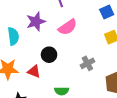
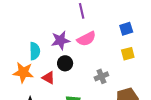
purple star: (36, 22) -> (60, 40), moved
cyan semicircle: (13, 36) -> (35, 51), moved

